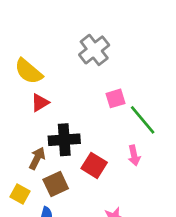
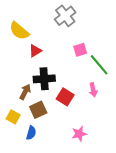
red triangle: (40, 103) -> (35, 51), moved

